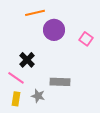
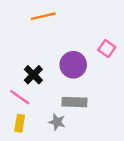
purple circle: (54, 30) -> (73, 65), moved
gray star: (38, 96) -> (57, 122), moved

